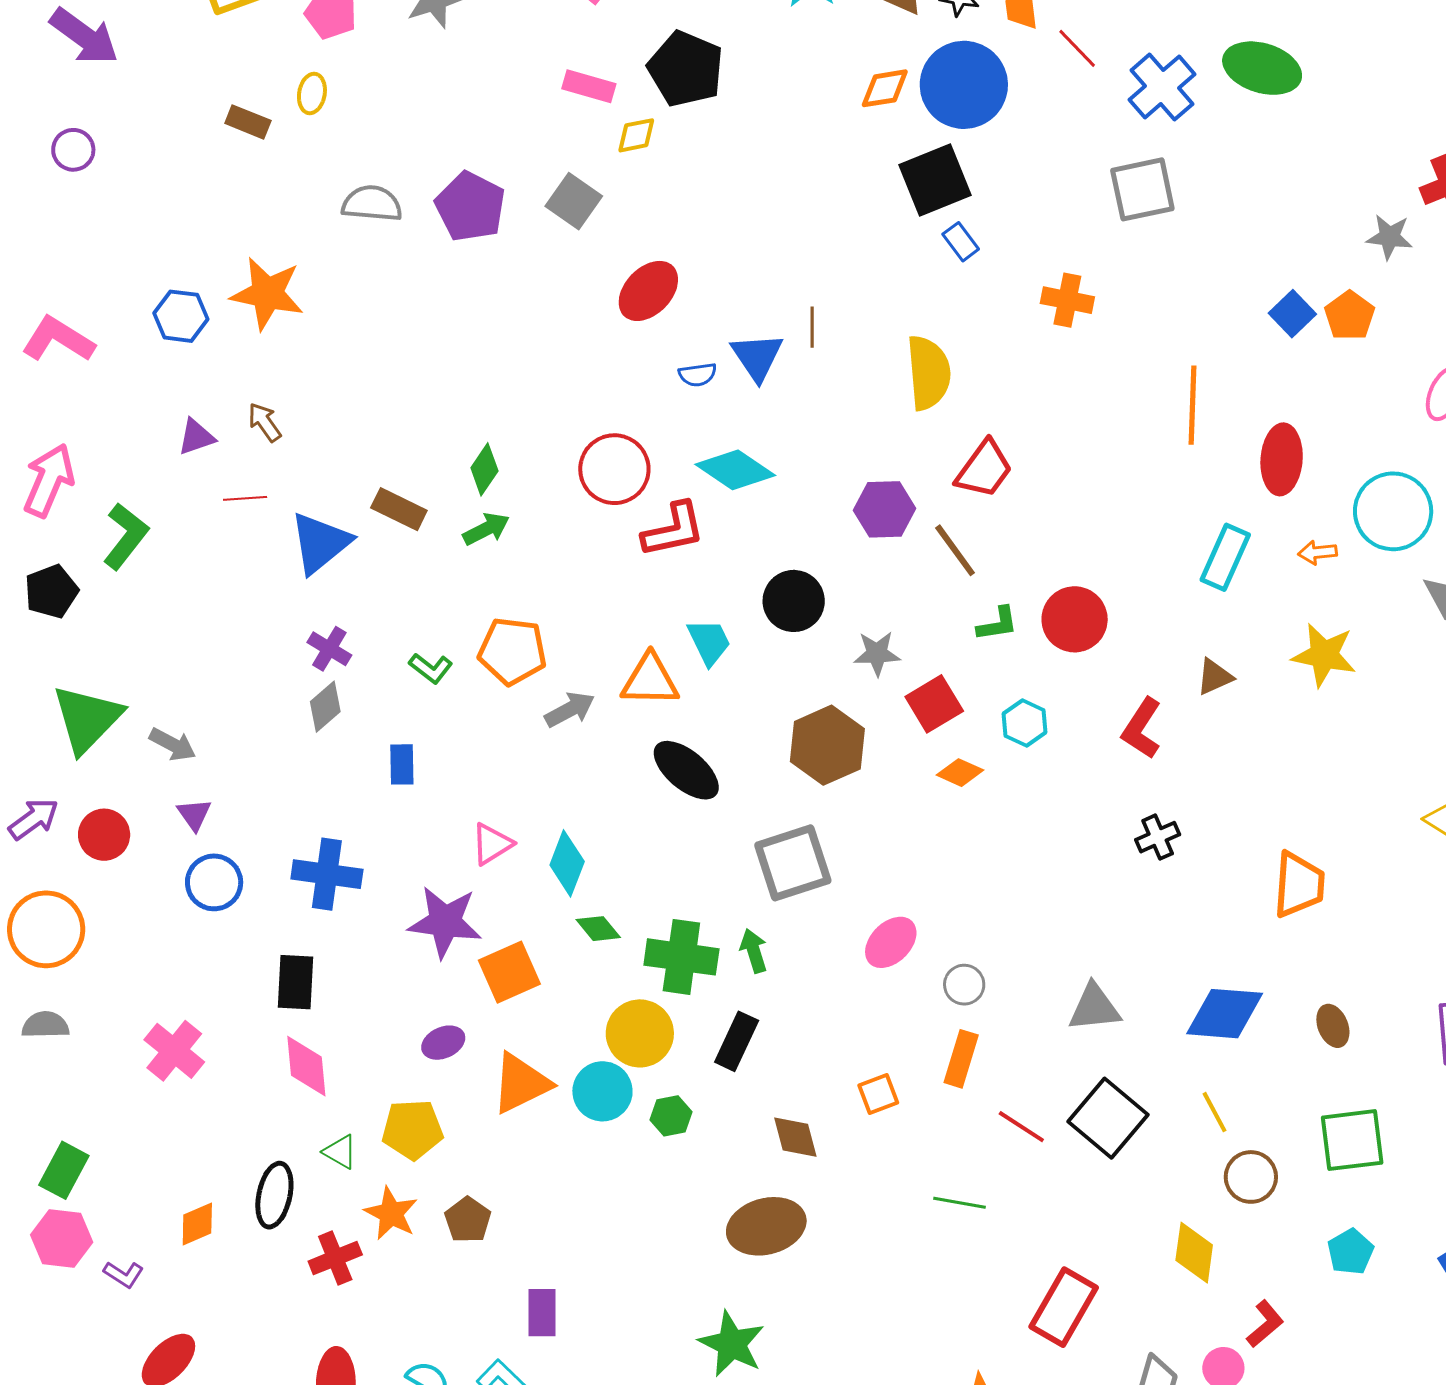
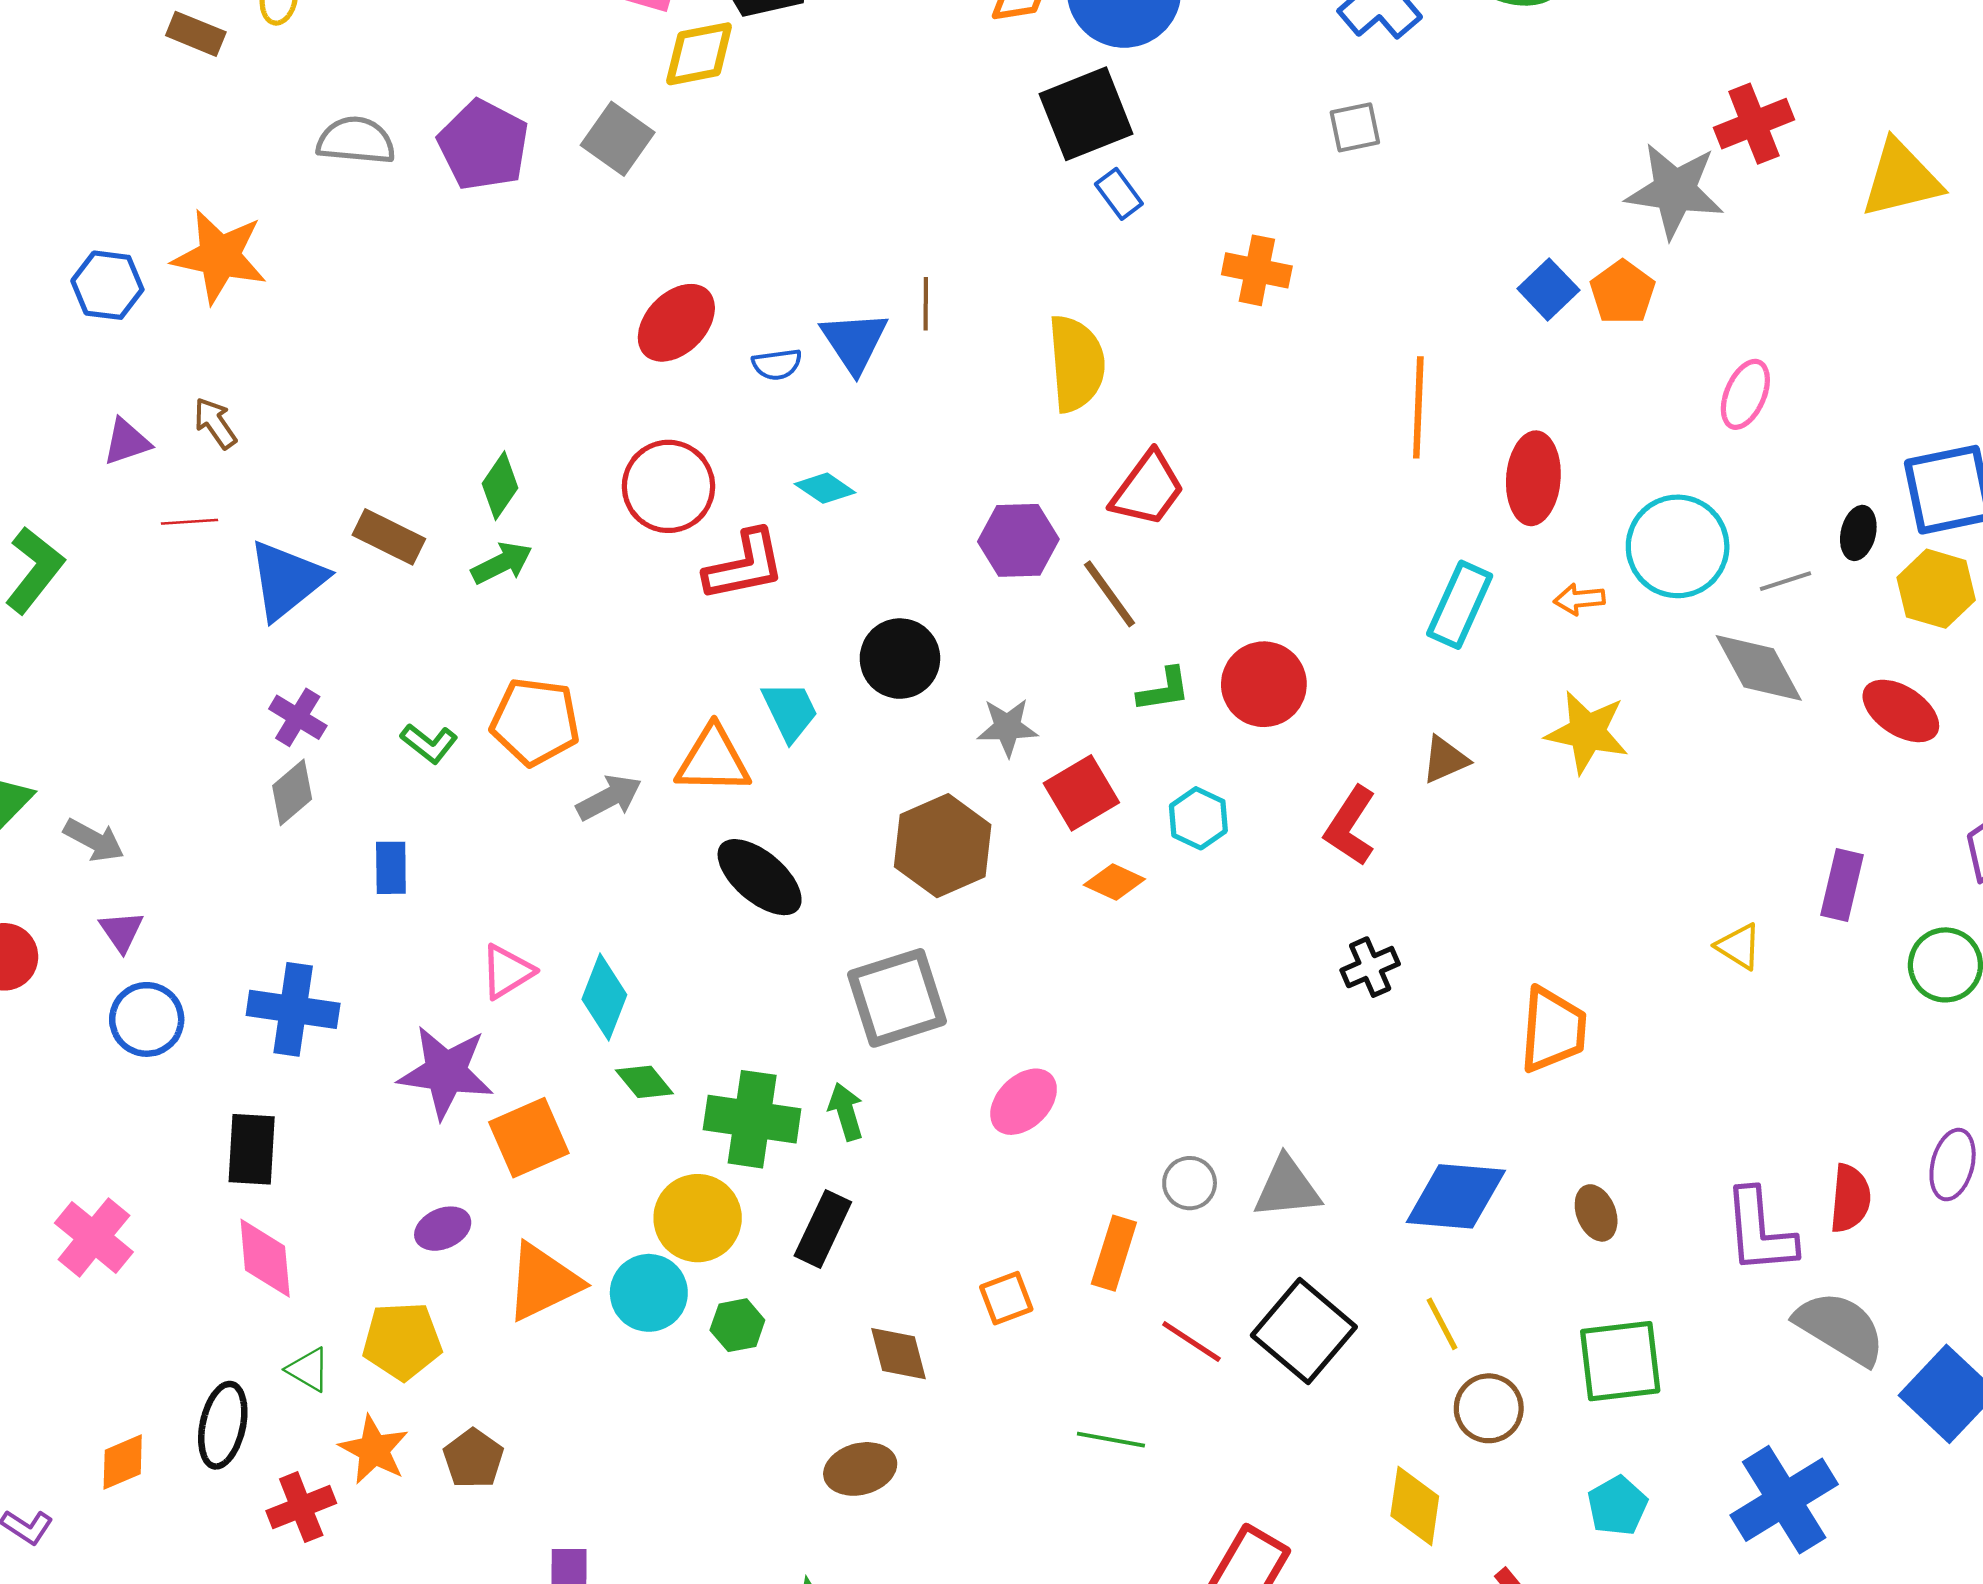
yellow diamond: (636, 135) -> (699, 54), size x1.4
gray square: (1142, 189) -> (1355, 127), size x0.6
gray star: (1389, 237) -> (1675, 191), size x1.6
red ellipse: (648, 291) -> (676, 323), moved
cyan diamond: (735, 470) -> (825, 488), size x0.6
gray circle: (964, 985) -> (1190, 1183), moved
brown ellipse: (766, 1226) -> (860, 1469), size x0.7

